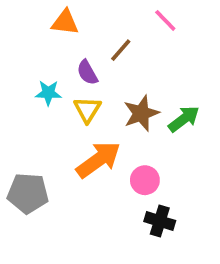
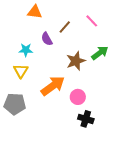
pink line: (165, 20) -> (92, 21), moved
yellow triangle: (87, 110) -> (21, 71), moved
green arrow: (184, 119) -> (100, 53), moved

